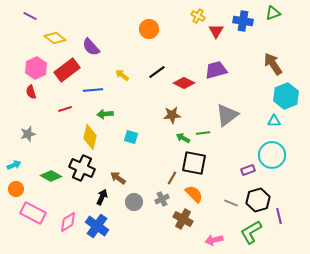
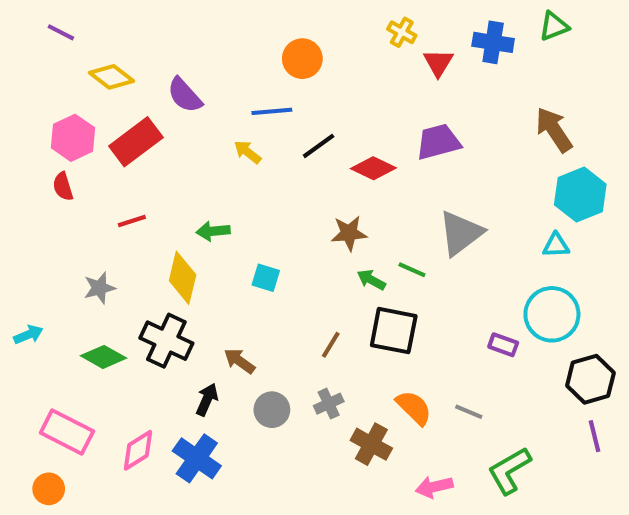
blue line: (93, 90) -> (272, 111), moved
green line: (203, 133) -> (412, 270), turned 32
gray star: (28, 134) -> (99, 288), moved
purple rectangle: (248, 170) -> (503, 345), turned 40
brown line: (172, 178) -> (331, 345), moved
orange circle: (16, 189) -> (49, 489), moved
orange semicircle: (194, 194) -> (414, 408), moved
black hexagon: (258, 200) -> (590, 379), moved
purple line: (279, 216) -> (595, 436), moved

